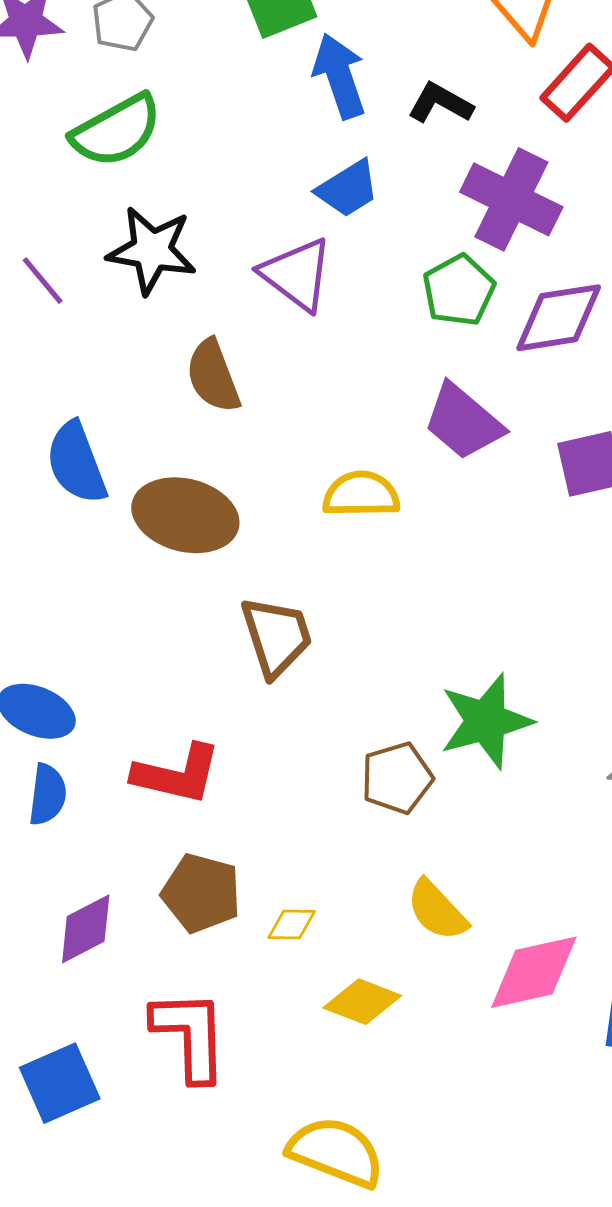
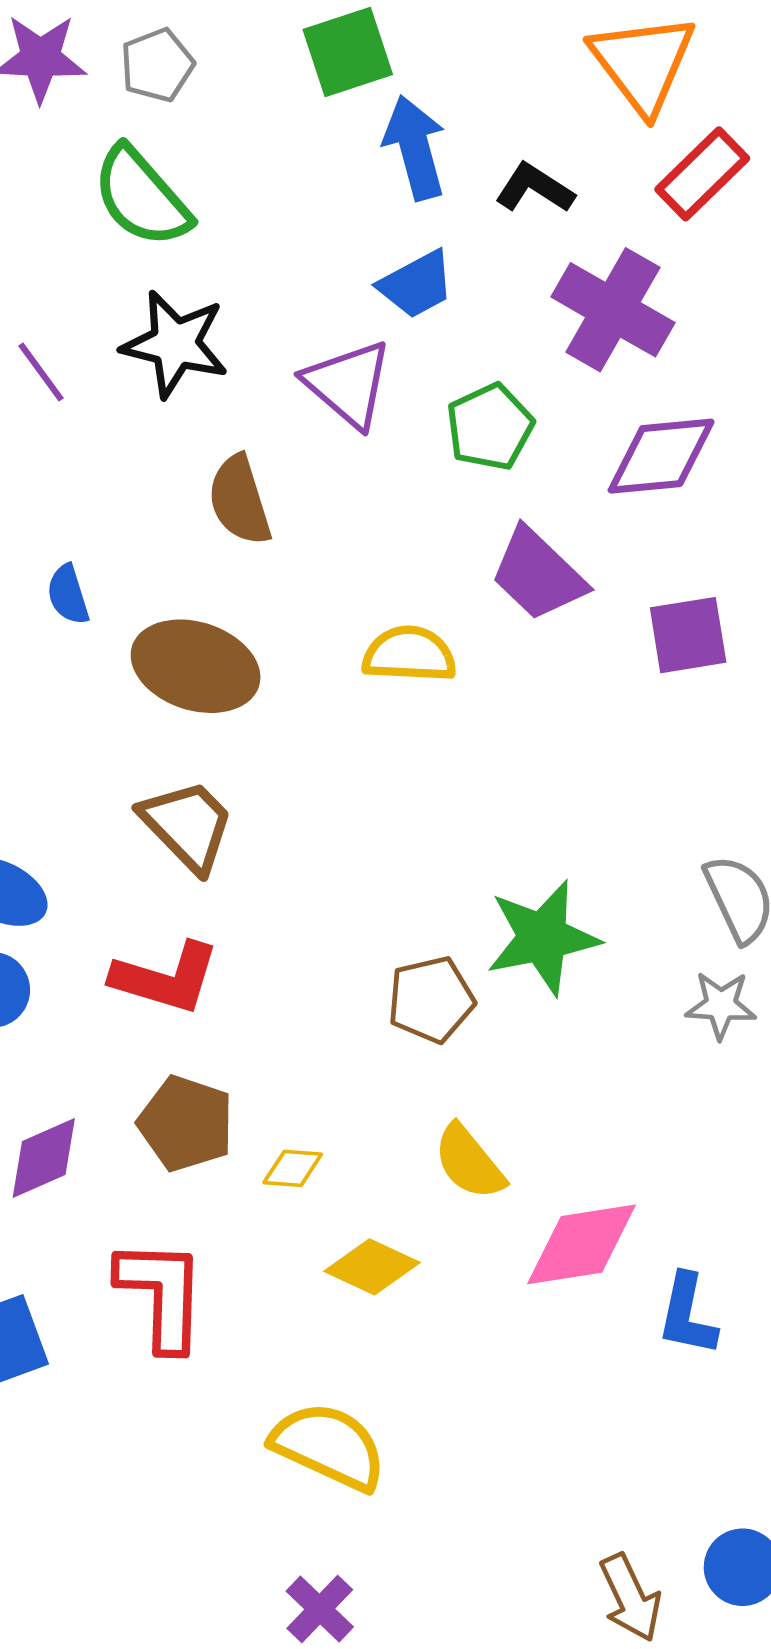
green semicircle: (116, 131) -> (141, 197), turned 74
green pentagon: (459, 290) -> (490, 427), moved
blue semicircle: (76, 463) -> (68, 595), size x0.6
brown trapezoid: (276, 636) -> (187, 825), moved, turned -30

